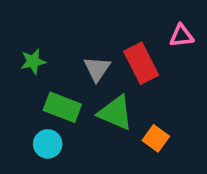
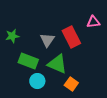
orange square: (156, 138) -> (71, 84), moved
cyan circle: (48, 144) -> (37, 81), moved

